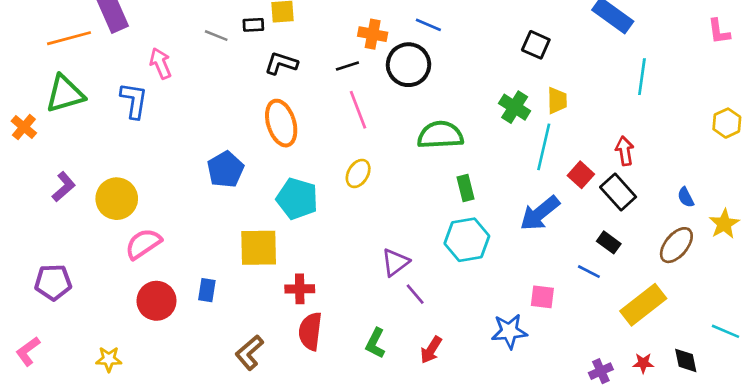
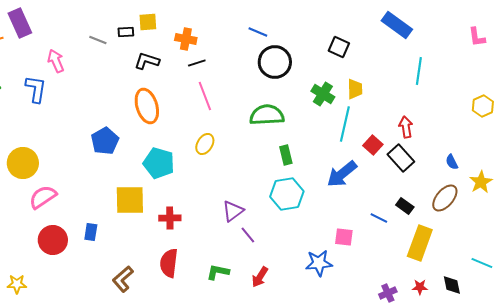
orange cross: (373, 34) -> (186, 39), moved
black circle: (408, 65) -> (275, 62), moved
black rectangle: (609, 242) -> (405, 206), moved
red cross: (300, 289) -> (170, 218), moved
yellow rectangle: (643, 305) -> (420, 243), turned -32
green L-shape: (375, 343) -> (218, 272), turned 75

